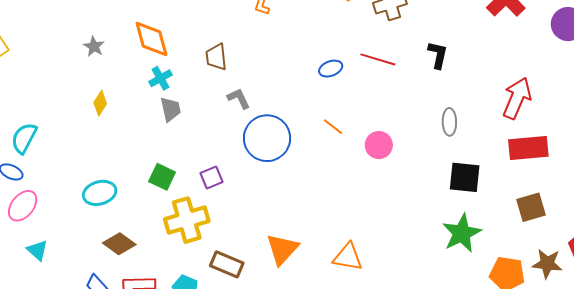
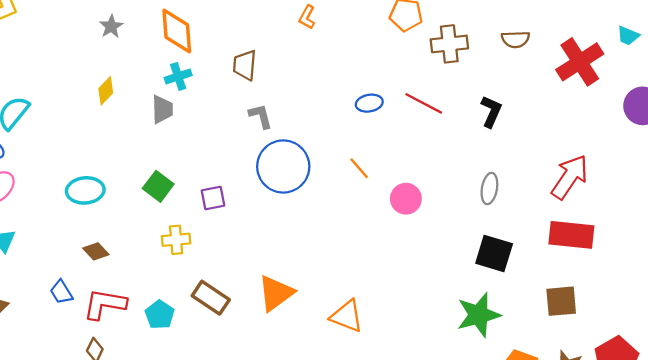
gray trapezoid: (171, 109) -> (162, 109), moved
yellow cross: (187, 220) -> (176, 240), size x0.6
brown diamond: (119, 244) -> (96, 251), size x0.7

